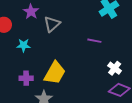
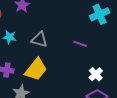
gray triangle: (52, 24) -> (39, 40), moved, turned 48

